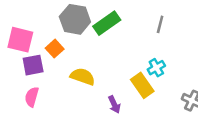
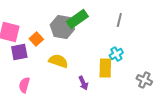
gray hexagon: (75, 19) -> (62, 27), moved
yellow rectangle: (142, 85) -> (105, 68), turned 36
pink semicircle: (32, 97) -> (24, 85), moved

